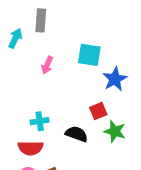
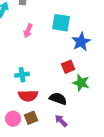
black semicircle: (77, 134) -> (58, 99), moved
red semicircle: (31, 148) -> (28, 96), moved

